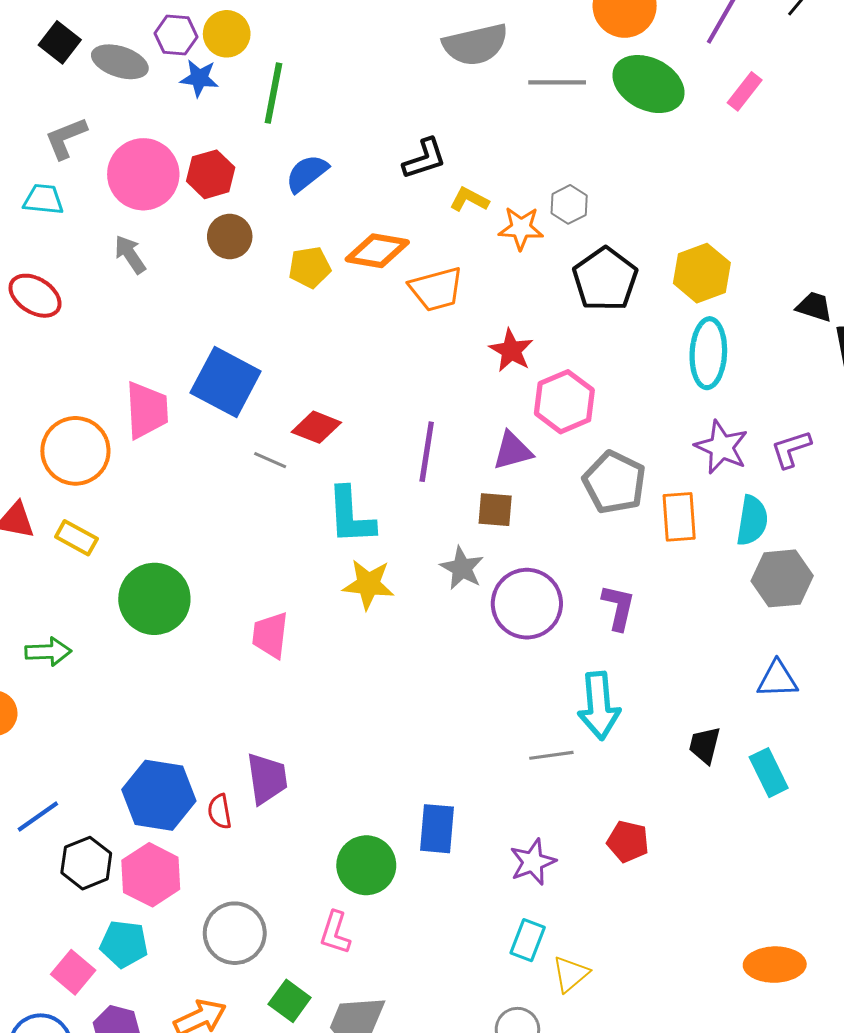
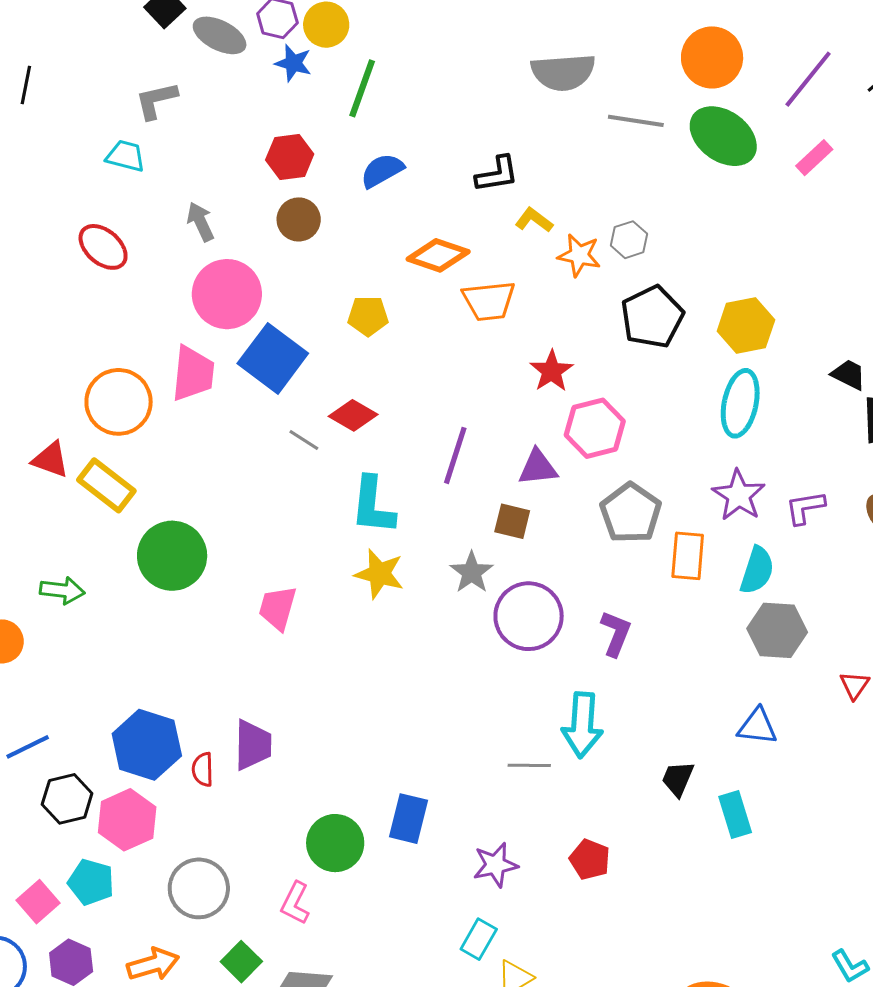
pink circle: (143, 174) -> (227, 294), moved
yellow pentagon: (310, 267) -> (368, 316), moved
yellow rectangle: (76, 538) -> (106, 485), size x1.4

